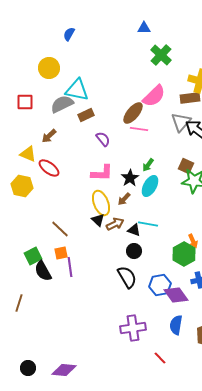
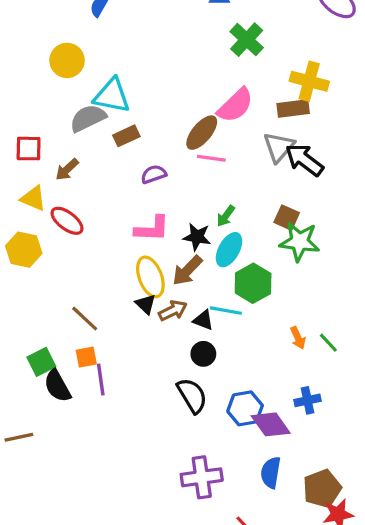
red square: (25, 102) -> (29, 149), moved
purple semicircle: (103, 139) -> (154, 174), turned -70
black star: (130, 178) -> (197, 237), turned -30
brown arrow: (124, 199) -> (187, 270), size x1.5
green hexagon: (184, 254) -> (253, 283), moved
brown line: (19, 303) -> (19, 437), turned 60

